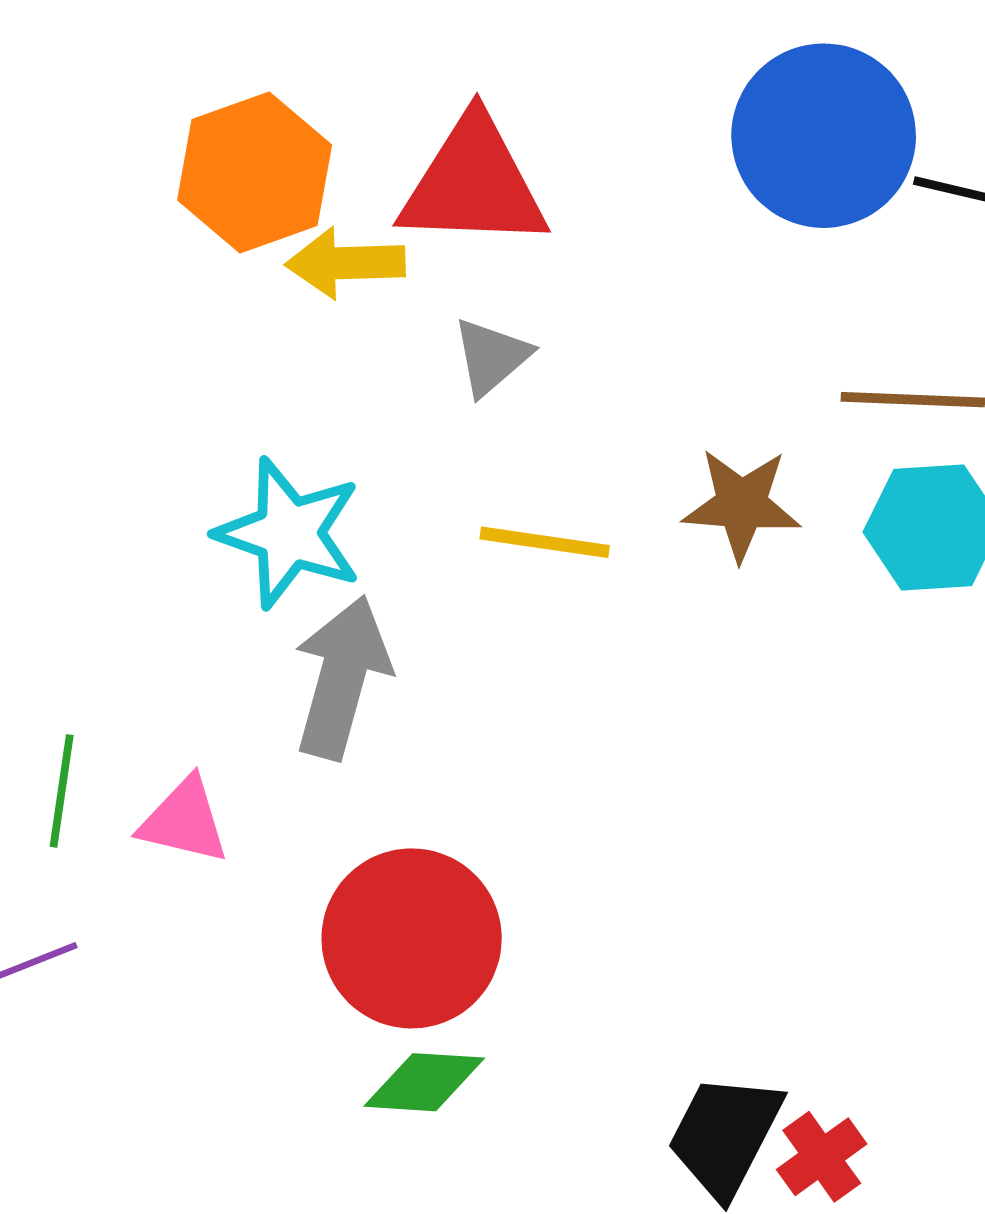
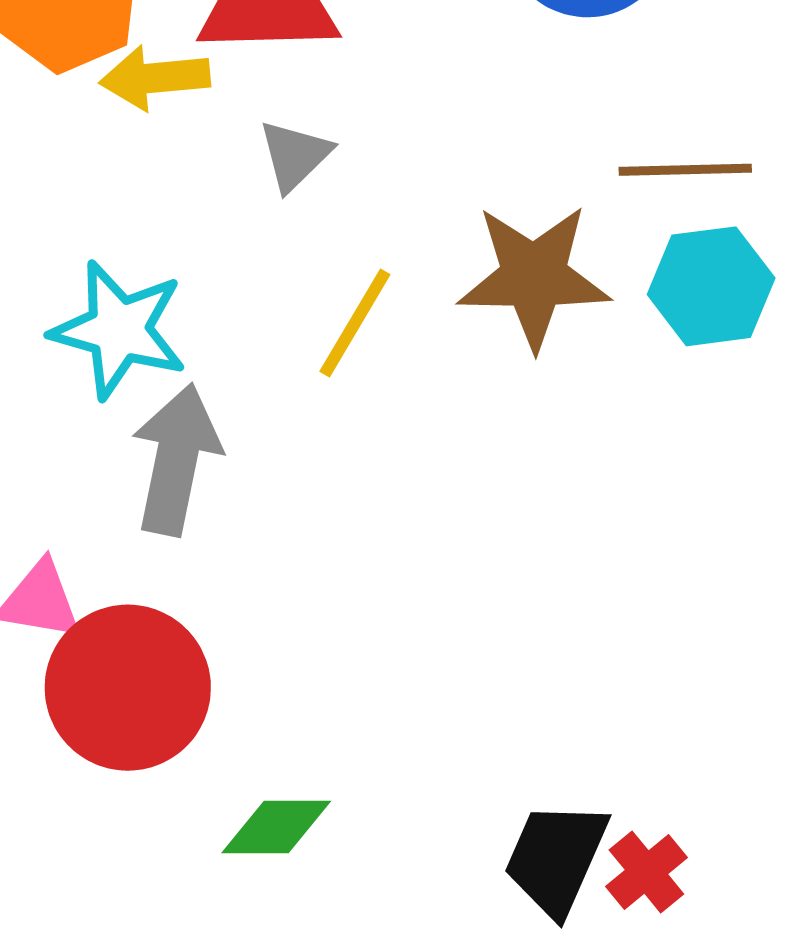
brown star: (742, 505) -> (534, 277), size x1.4
yellow line: (545, 542) -> (355, 323), turned -64
red circle: (412, 938) -> (128, 688), moved

